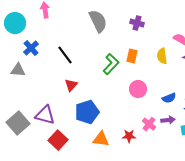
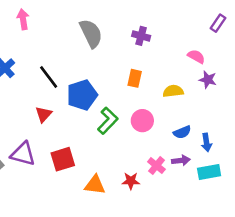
yellow semicircle: (162, 56) -> (173, 91), moved, turned 91
green L-shape: (111, 64) -> (108, 121), moved
red triangle: (71, 85) -> (44, 114), moved
blue pentagon: (87, 112) -> (82, 95), moved
red square: (58, 140) -> (63, 159), moved, turned 30

